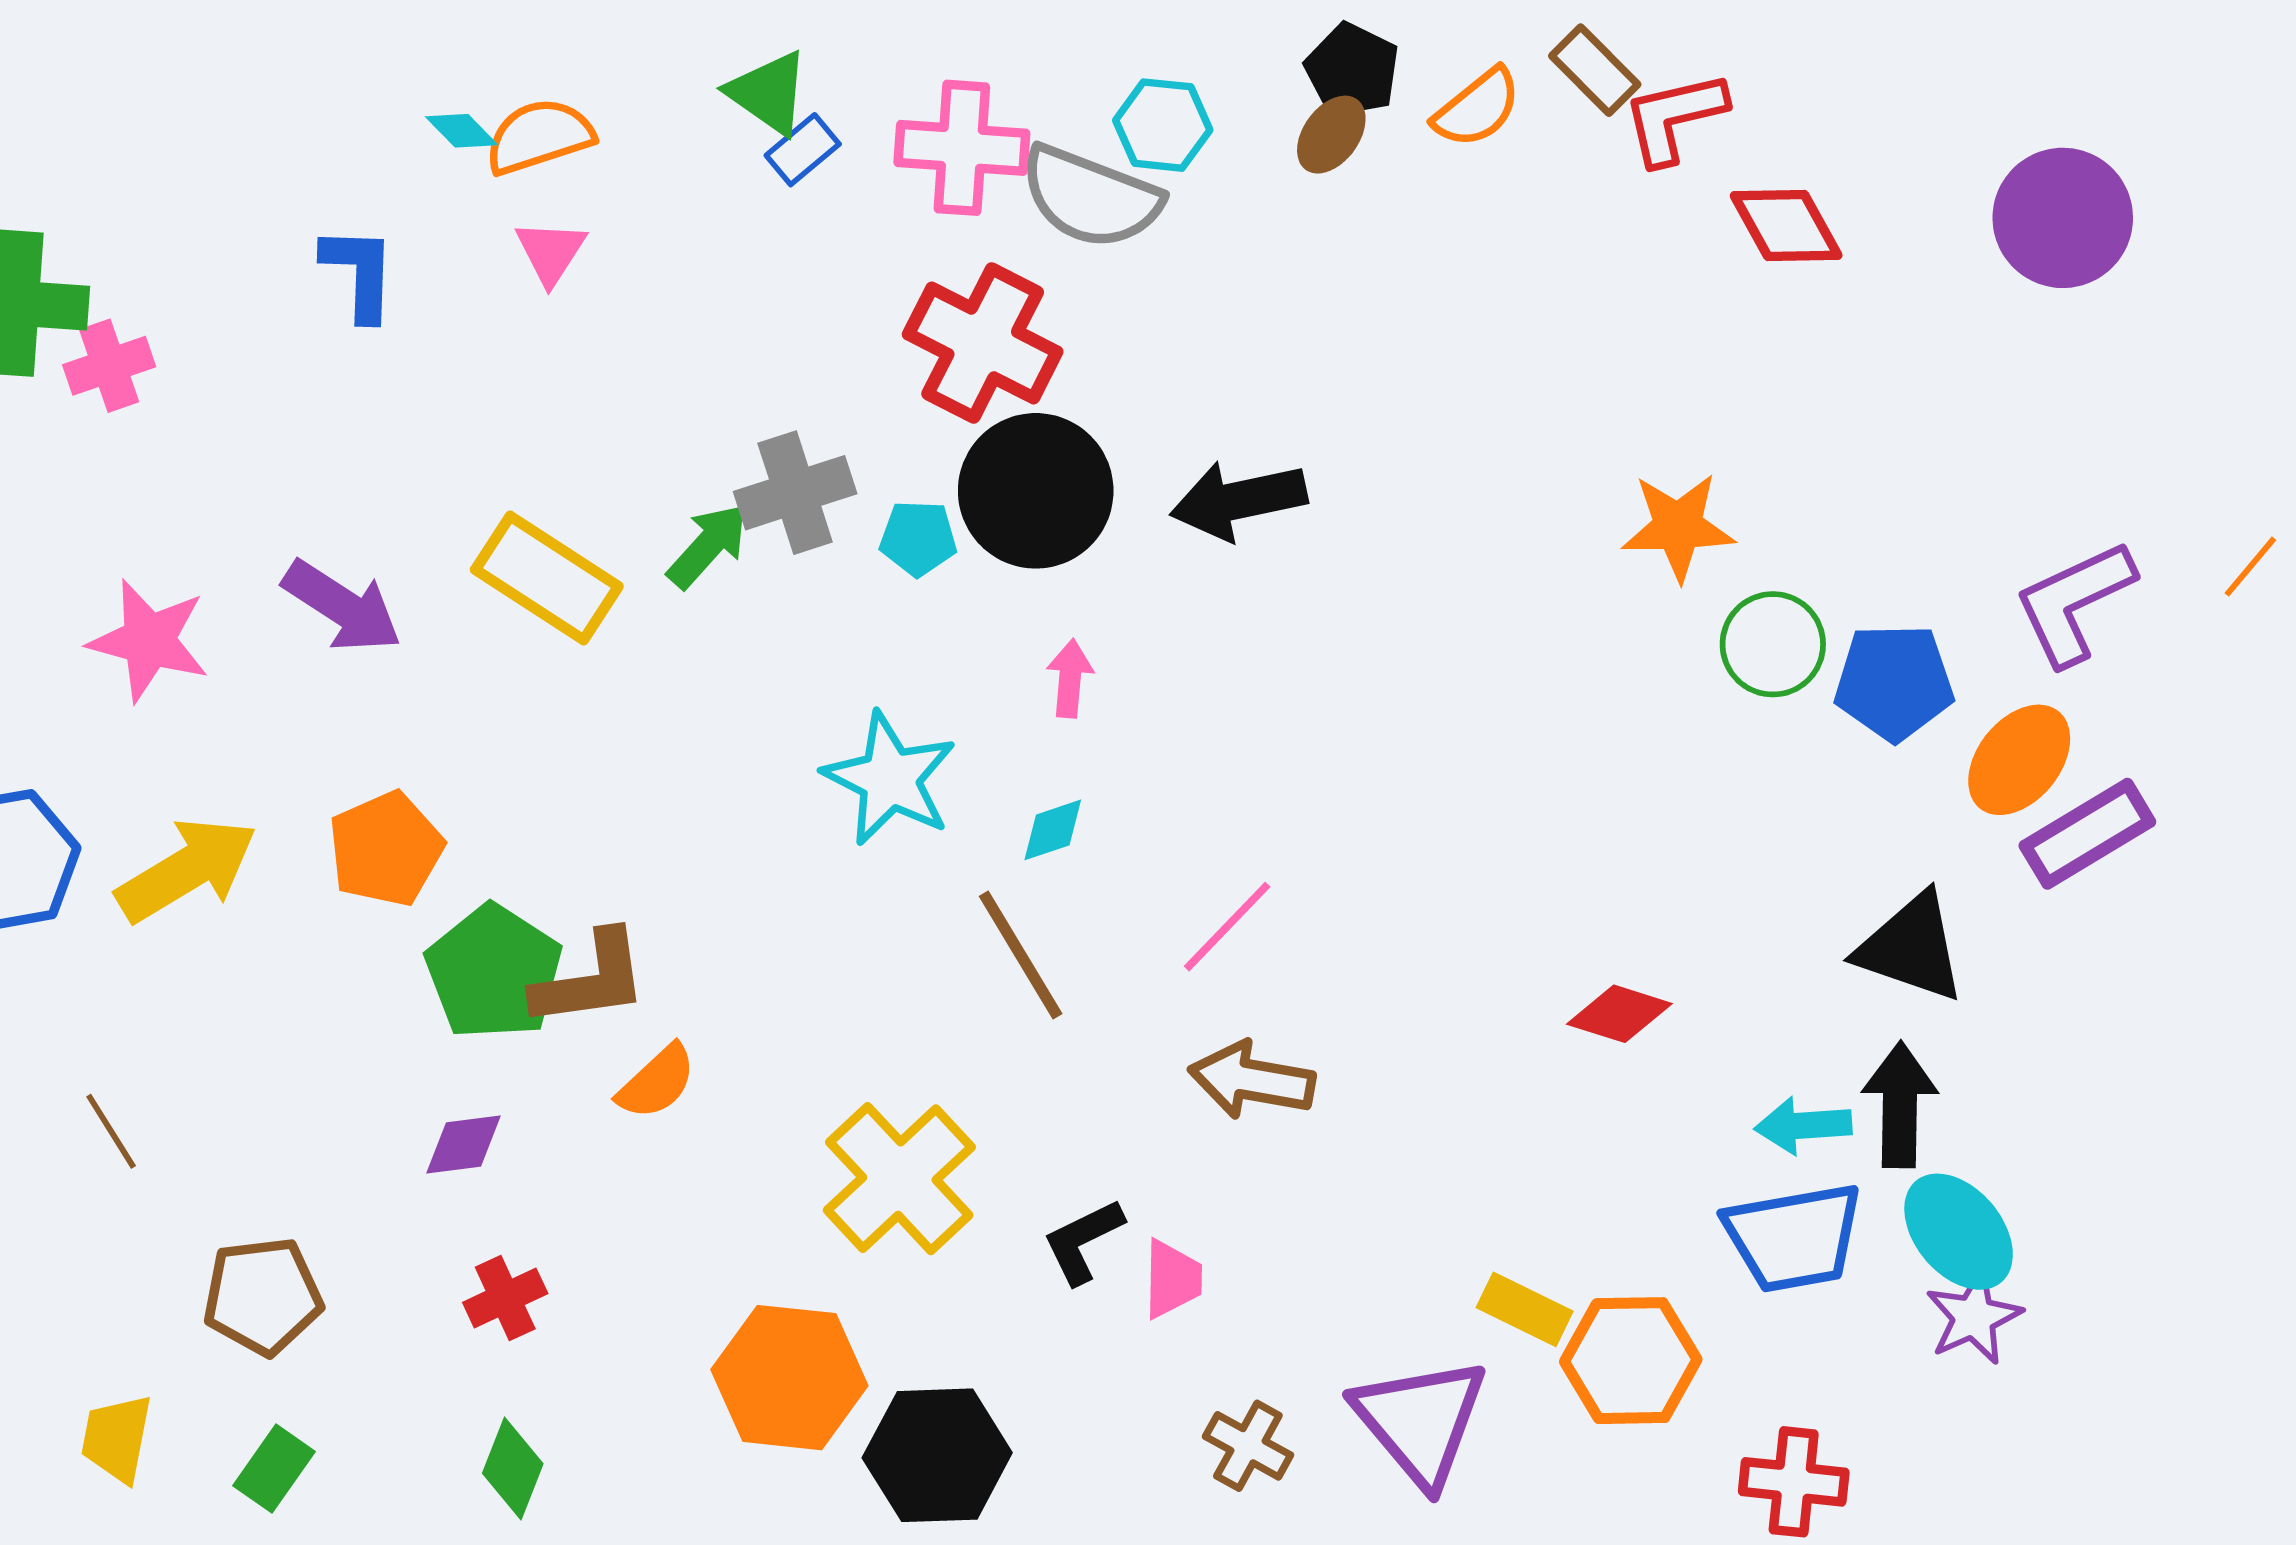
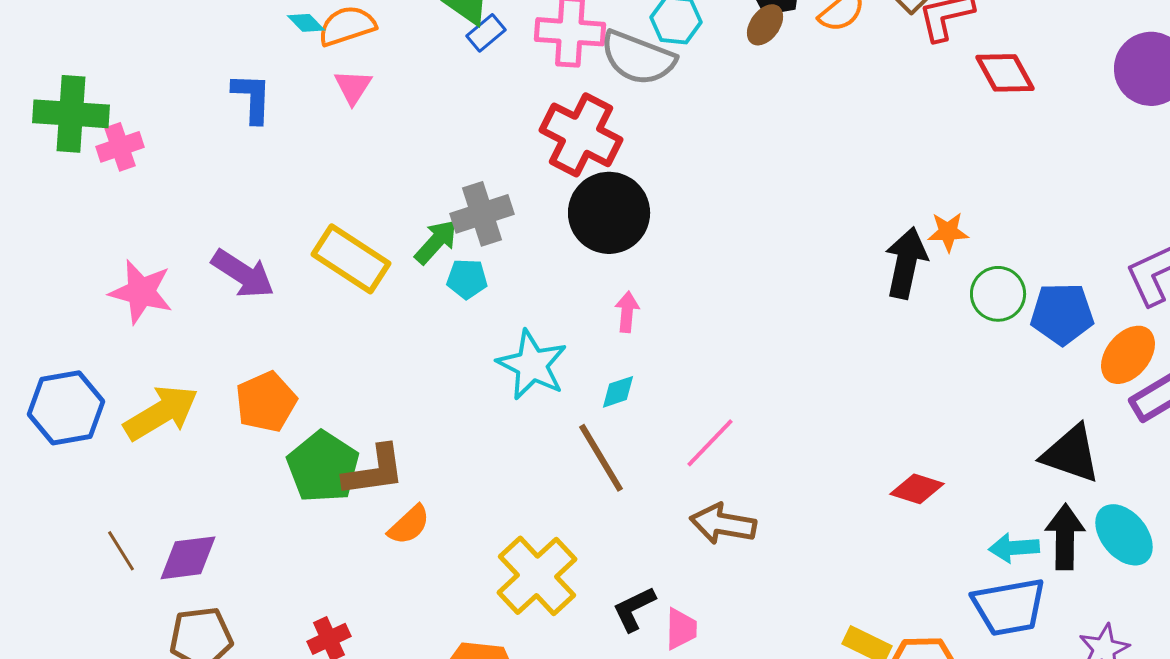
black arrow: (1238, 500) -> (906, 263), moved, turned 114
orange star: (1678, 527) -> (948, 232), size x0.7
cyan pentagon: (918, 538) -> (467, 279), moved
purple diamond: (463, 1145) -> (188, 558), moved, size x1.4
cyan ellipse: (1959, 1232) -> (1124, 535), moved

